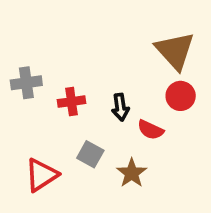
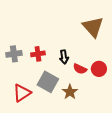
gray cross: (26, 83) -> (14, 54), moved
red circle: (181, 96) -> (99, 69), moved
gray square: (90, 154) -> (48, 82), size x1.5

